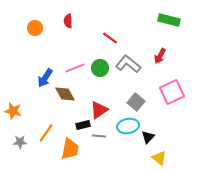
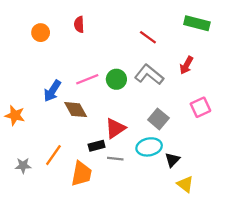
red line: (110, 38) -> (148, 37), moved
pink square: (172, 92) -> (200, 107), size x0.7
orange star: (13, 111) -> (15, 115), moved

